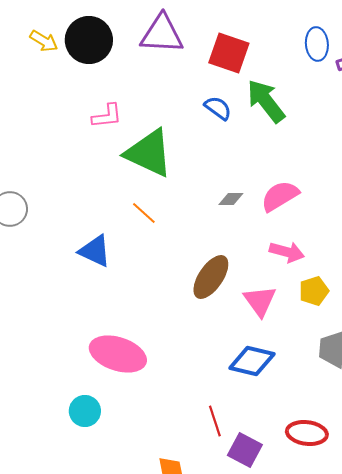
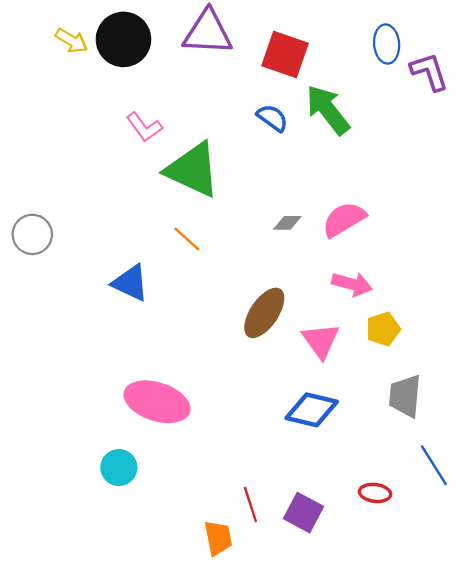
pink L-shape: (107, 116) -> (144, 127), turned 60
red line: (215, 421) -> (250, 504), moved
red ellipse: (307, 433) -> (375, 493), size x0.7

